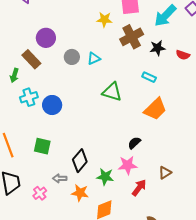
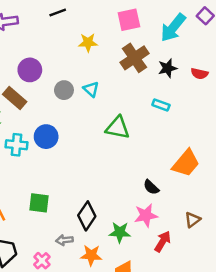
yellow star: (104, 20) -> (88, 42), moved
cyan triangle: (94, 59) -> (91, 89), turned -48
cyan cross: (29, 97) -> (16, 145), turned 30
blue circle: (52, 105) -> (46, 137), moved
orange trapezoid: (155, 109) -> (186, 163), moved
black semicircle: (134, 143) -> (151, 187), turned -88

